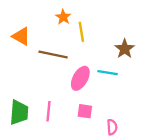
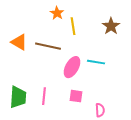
orange triangle: (21, 36) -> (19, 42), moved
brown star: (125, 49) -> (111, 26), moved

